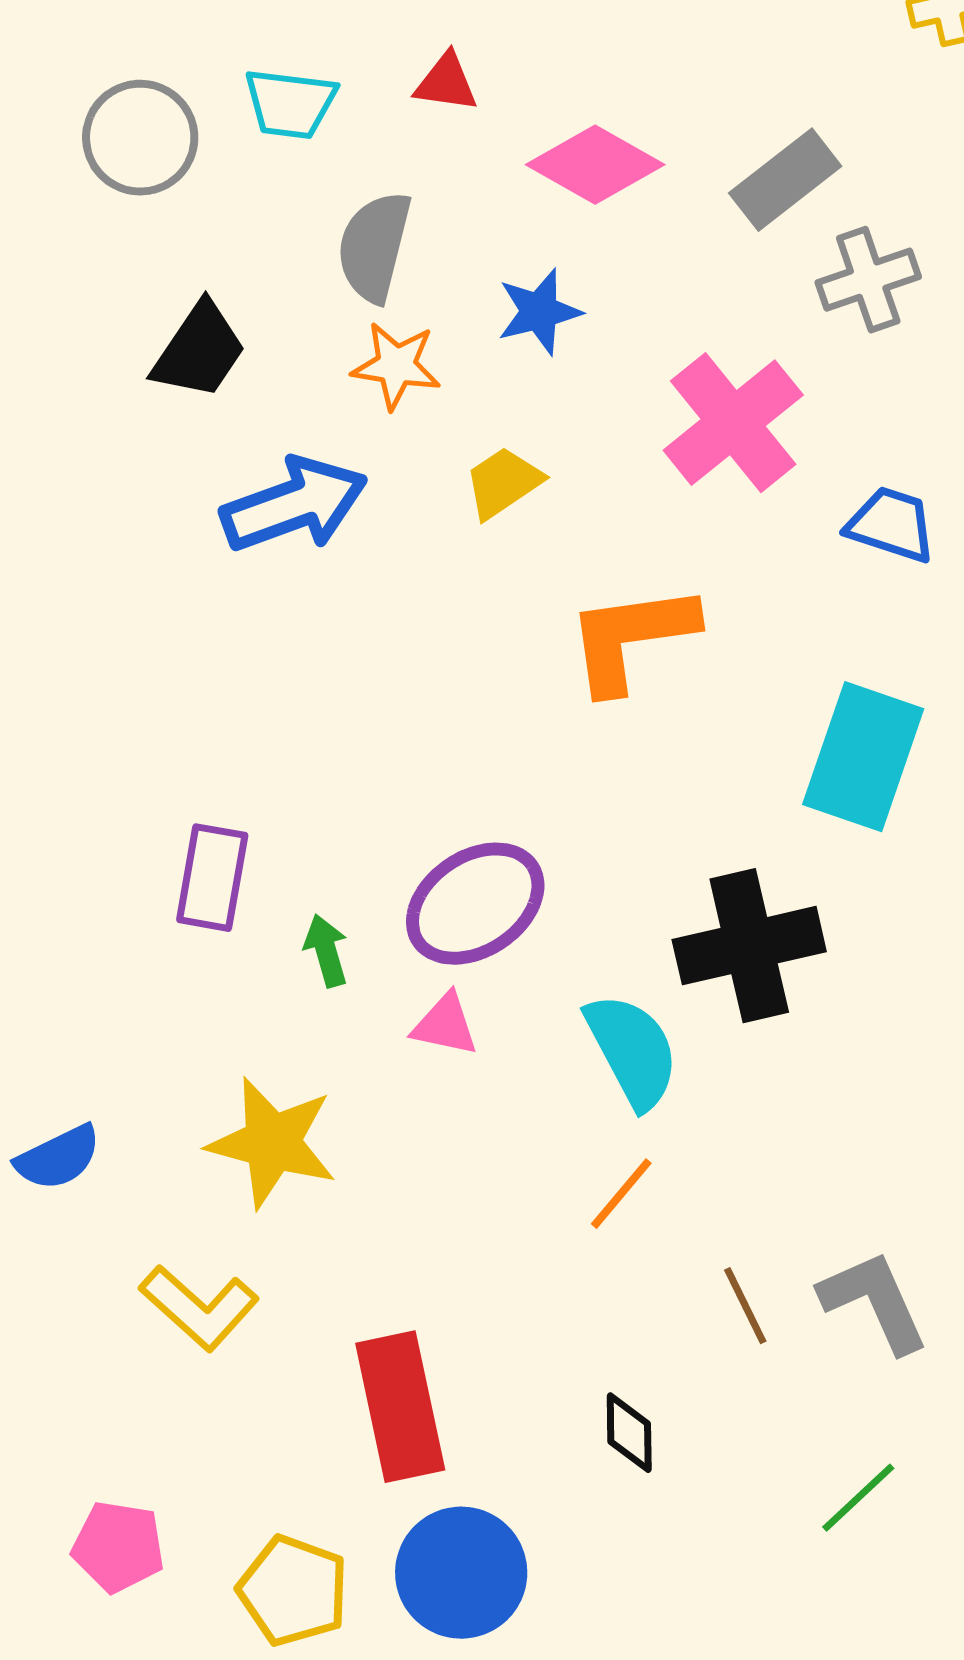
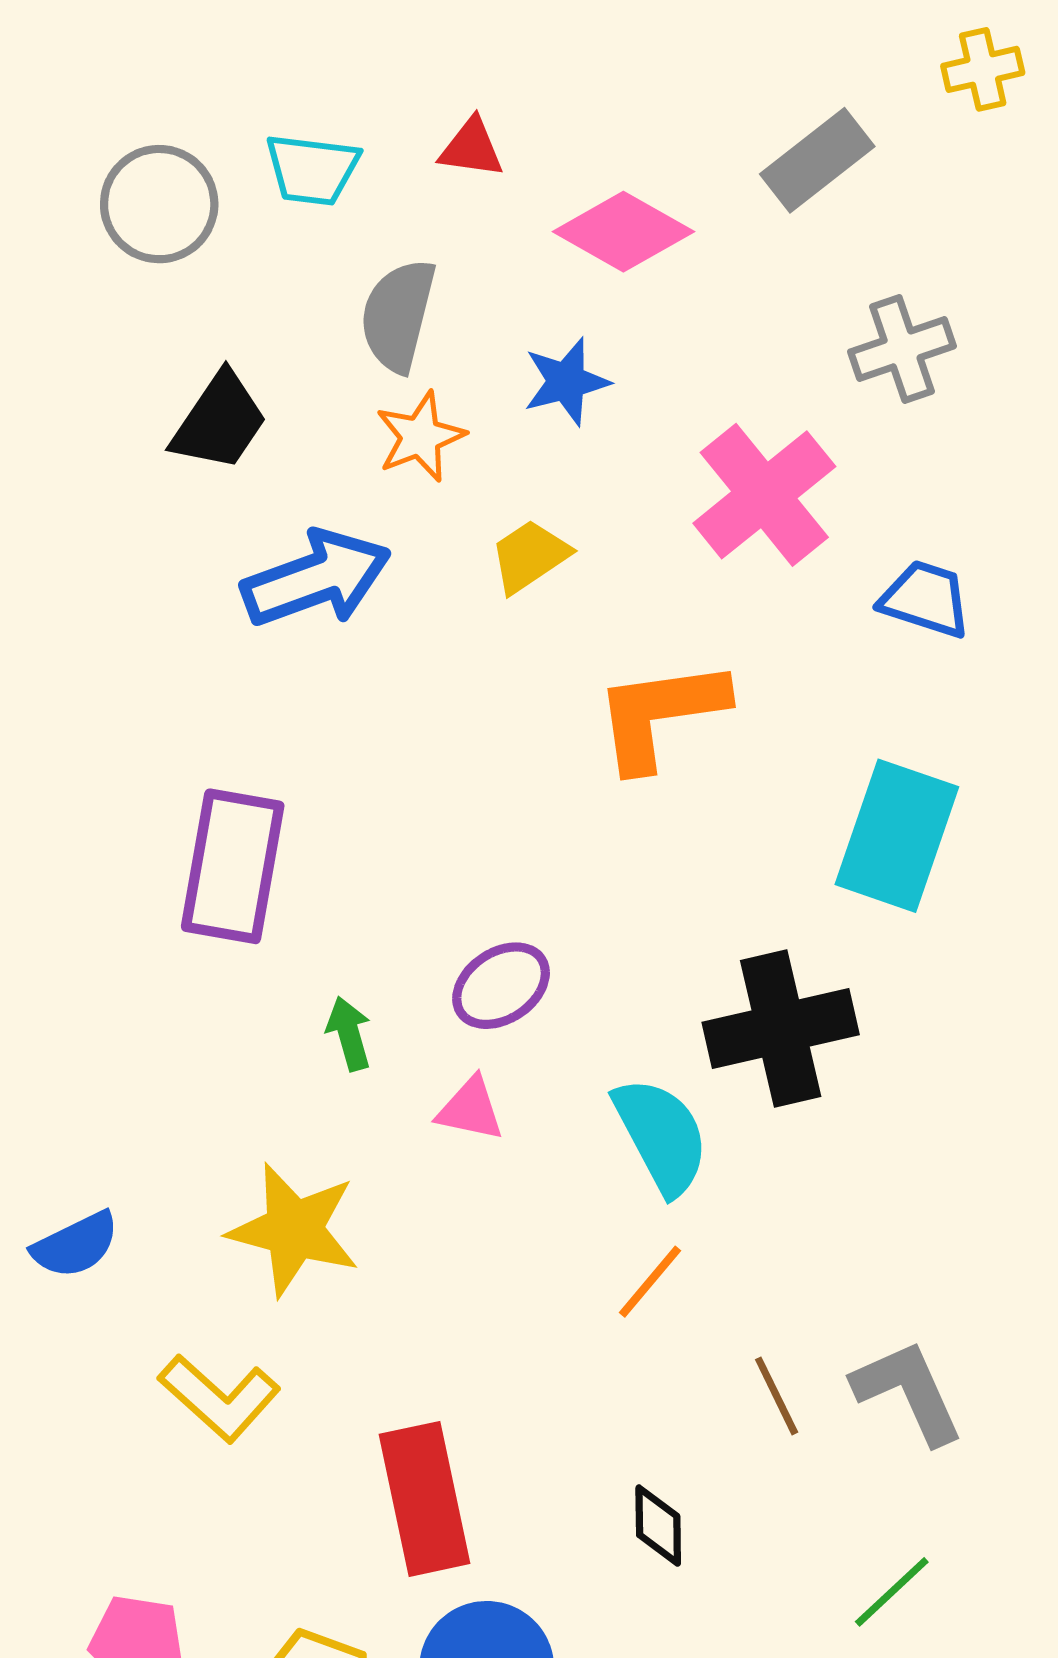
gray rectangle: (785, 180) -> (817, 160), moved
orange star: (396, 366) -> (420, 437), turned -30
purple rectangle: (212, 878) -> (233, 866), moved, size x1.4
purple ellipse: (475, 904) -> (501, 986), size x0.7

